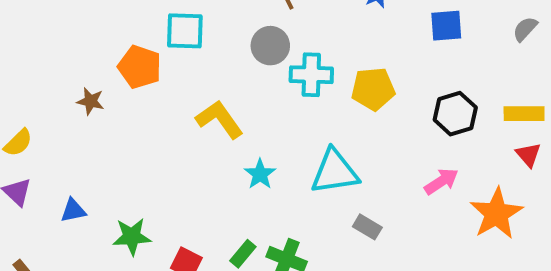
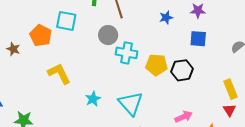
black hexagon: (455, 114) -> (182, 70), moved
yellow rectangle: (524, 114) -> (230, 89), turned 60
yellow L-shape: (219, 119) -> (59, 74), moved
cyan triangle: (335, 172) -> (131, 104), turned 48

